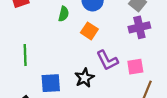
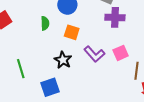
purple cross: (139, 27) -> (115, 17), turned 30
black star: (84, 78) -> (63, 60), moved

